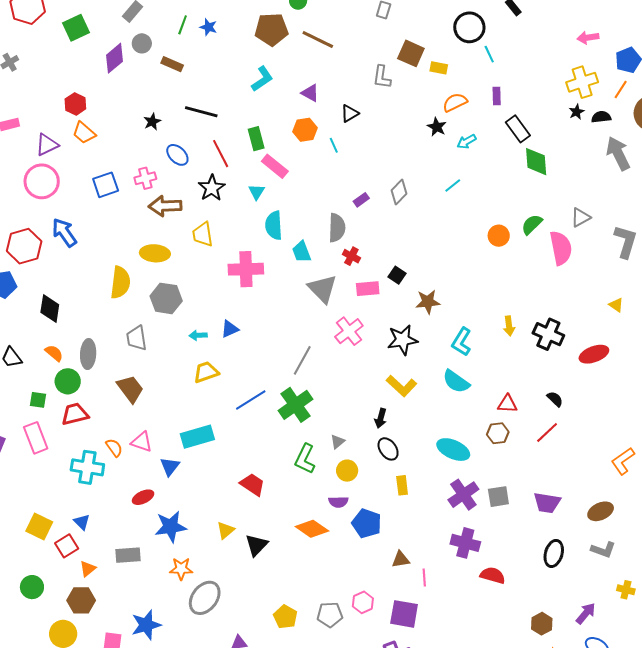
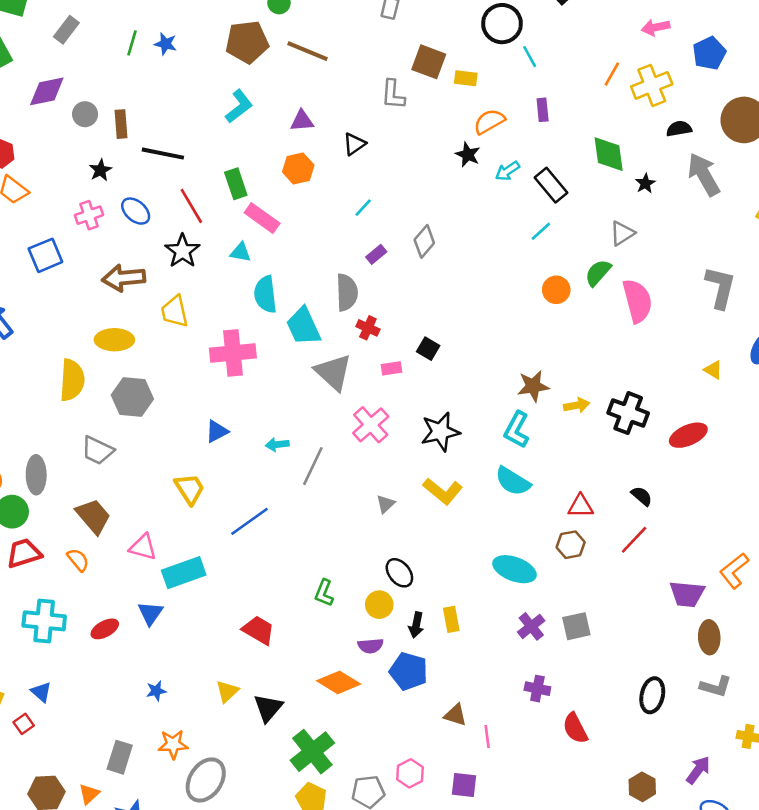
gray circle: (142, 43) -> (85, 114), moved
purple diamond: (114, 58) -> (47, 91), turned 32
brown rectangle: (172, 64) -> (121, 124), moved, turned 65
orange line: (621, 90) -> (612, 74), moved
purple triangle: (310, 93) -> (302, 121), turned -30
black star: (577, 112) -> (645, 183), moved
black rectangle: (518, 129) -> (551, 185), moved
cyan line: (334, 145) -> (363, 208), moved, turned 70
green diamond: (536, 162) -> (609, 154), moved
pink cross: (145, 178) -> (89, 215), moved
cyan line: (453, 186) -> (541, 231), moved
cyan triangle: (257, 192) -> (241, 252), turned -48
gray triangle: (581, 218) -> (622, 233), moved
cyan trapezoid: (302, 252) -> (303, 326), size x1.4
pink rectangle: (368, 289) -> (391, 368), size x0.7
brown star: (428, 302) -> (533, 386), moved
yellow arrow: (509, 326) -> (577, 405), turned -90
cyan arrow: (198, 335) -> (277, 444), moved
gray trapezoid: (137, 338) -> (97, 450), turned -52
yellow trapezoid: (206, 372) -> (190, 489), turned 80
green cross: (295, 405) -> (312, 752), moved
black arrow: (381, 418) -> (416, 625), moved
pink triangle: (142, 442) -> (143, 547), moved
gray triangle: (338, 442) -> (386, 504), moved
orange semicircle: (114, 448) -> (78, 560), moved
black ellipse: (388, 449) -> (399, 573), moved
green L-shape: (305, 459) -> (324, 593), size x0.7
purple cross: (463, 495) -> (531, 626), size x0.7
red ellipse: (143, 497) -> (105, 629), moved
purple trapezoid: (547, 503) -> (687, 594), moved
brown ellipse: (601, 511) -> (709, 637), turned -65
blue star: (171, 527) -> (156, 691), size x0.5
purple cross: (465, 543) -> (537, 689), size x0.7
red square: (67, 546) -> (24, 724), size x0.7
gray rectangle: (128, 555) -> (120, 757), moved, turned -65
brown triangle: (401, 559) -> (455, 715), turned 30
orange triangle: (88, 569) -> (89, 794), moved
red semicircle: (493, 575) -> (575, 728), turned -130
purple square: (404, 614) -> (464, 785), size x0.7

